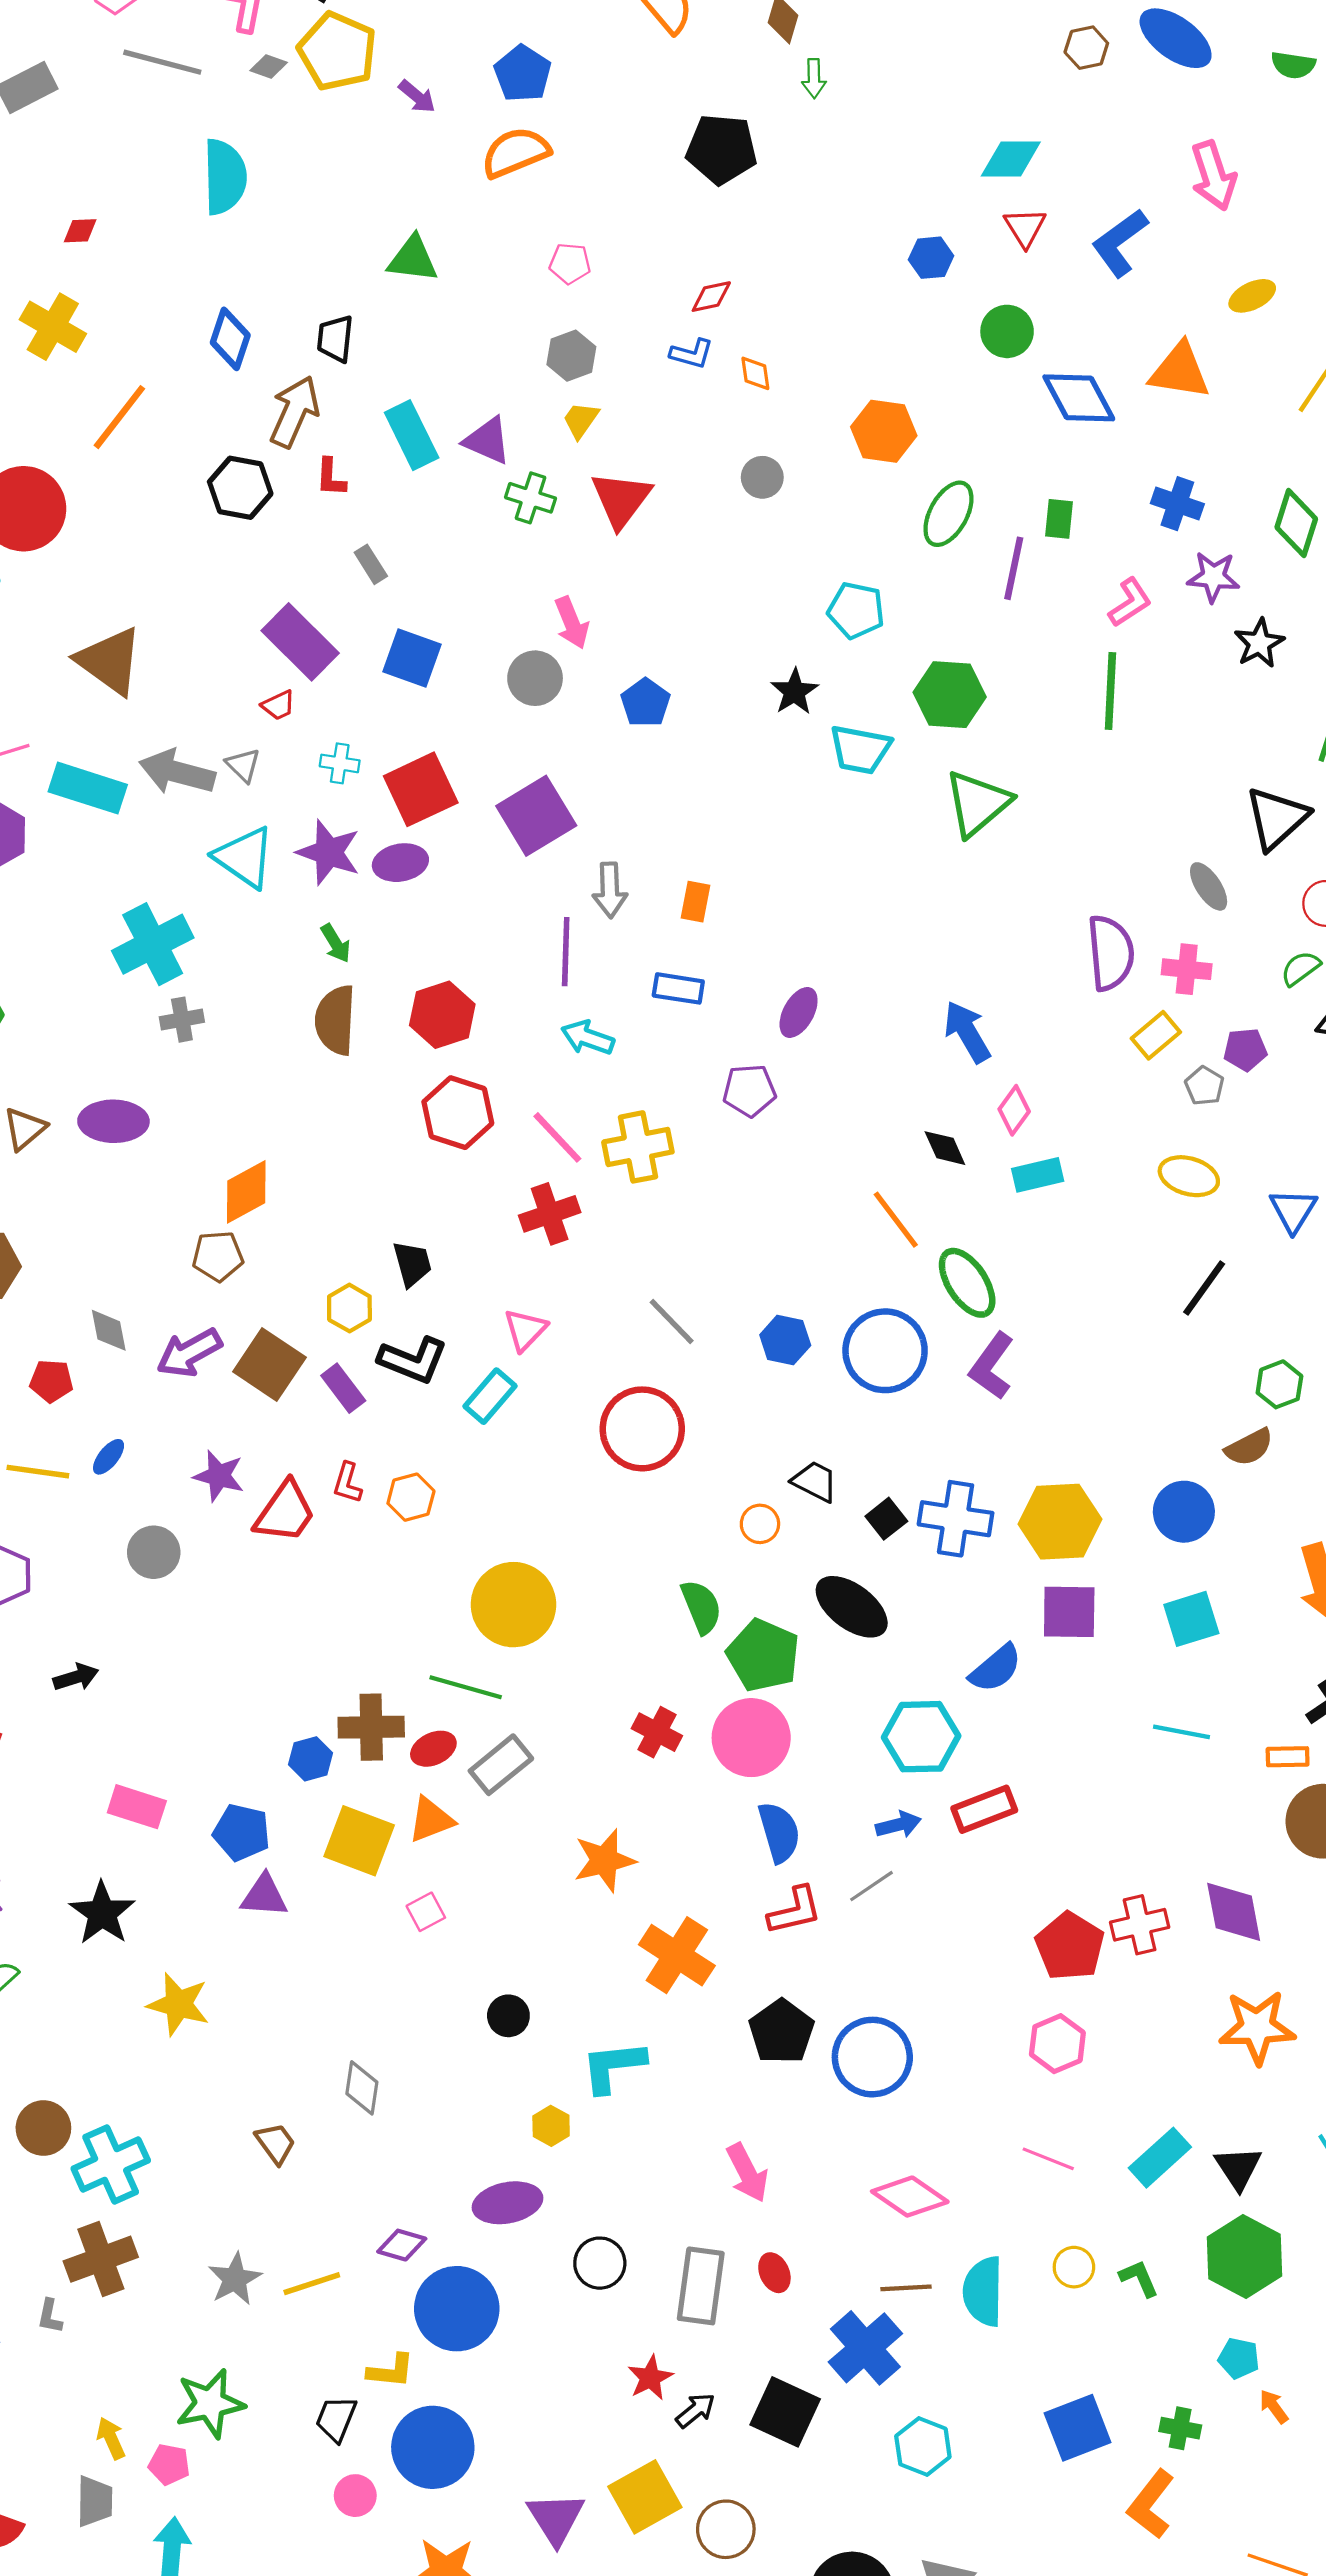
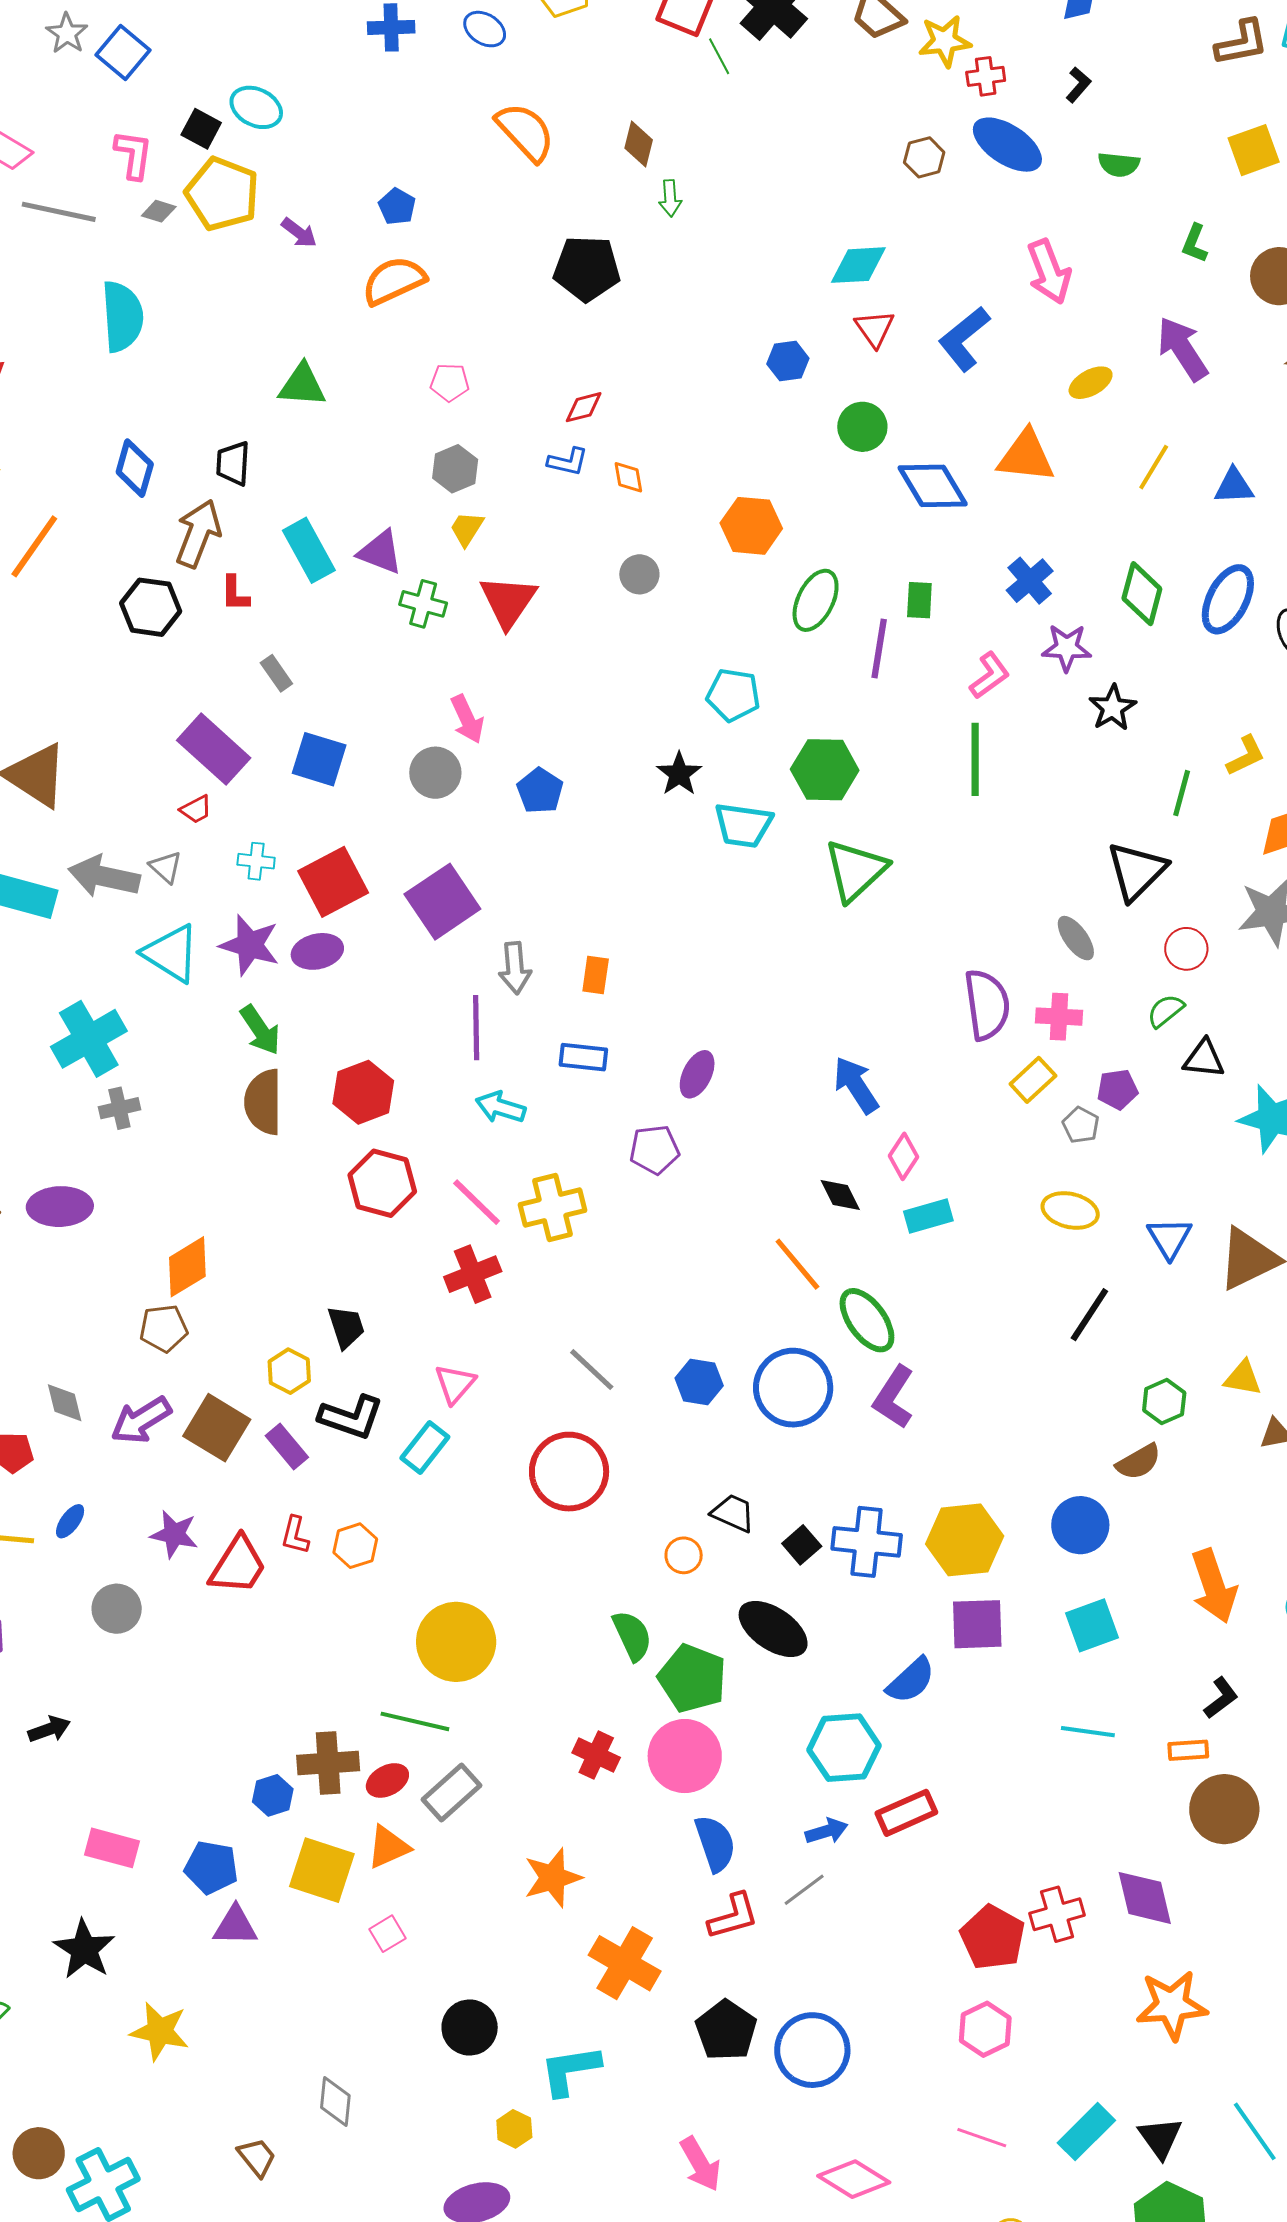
blue pentagon: (523, 74) -> (397, 207), size x0.7
blue cross: (1177, 504) -> (1030, 581), turned 33
green arrow: (336, 943) -> (260, 1030), size x1.4
black circle: (508, 2016) -> (470, 2028), size x1.4

